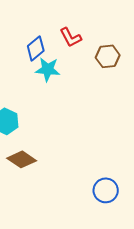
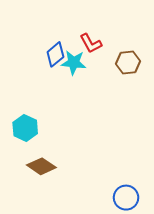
cyan star: (48, 69) -> (74, 63), moved

